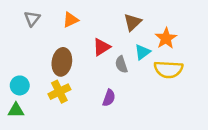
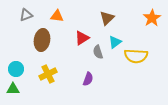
gray triangle: (32, 19) -> (26, 15), turned 32
orange triangle: (71, 20) -> (57, 16), turned 32
orange star: (166, 38) -> (152, 18), moved
brown ellipse: (62, 62) -> (42, 40), moved

